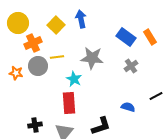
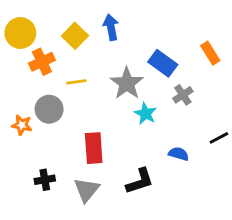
blue rectangle: (126, 37) -> (163, 63), moved
gray star: (92, 58) -> (127, 83), turned 30
gray circle: (38, 66) -> (49, 109), moved
orange star: (16, 73) -> (22, 125), moved
cyan star: (74, 79) -> (145, 114), moved

